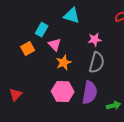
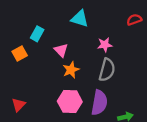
cyan rectangle: (42, 30) -> (37, 34), moved
orange square: (28, 49) -> (20, 53), moved

